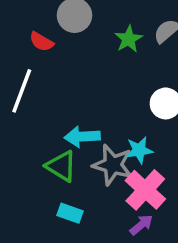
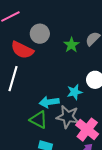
red semicircle: (41, 42) -> (22, 50), size x1.6
cyan star: (139, 150) -> (75, 92), moved

